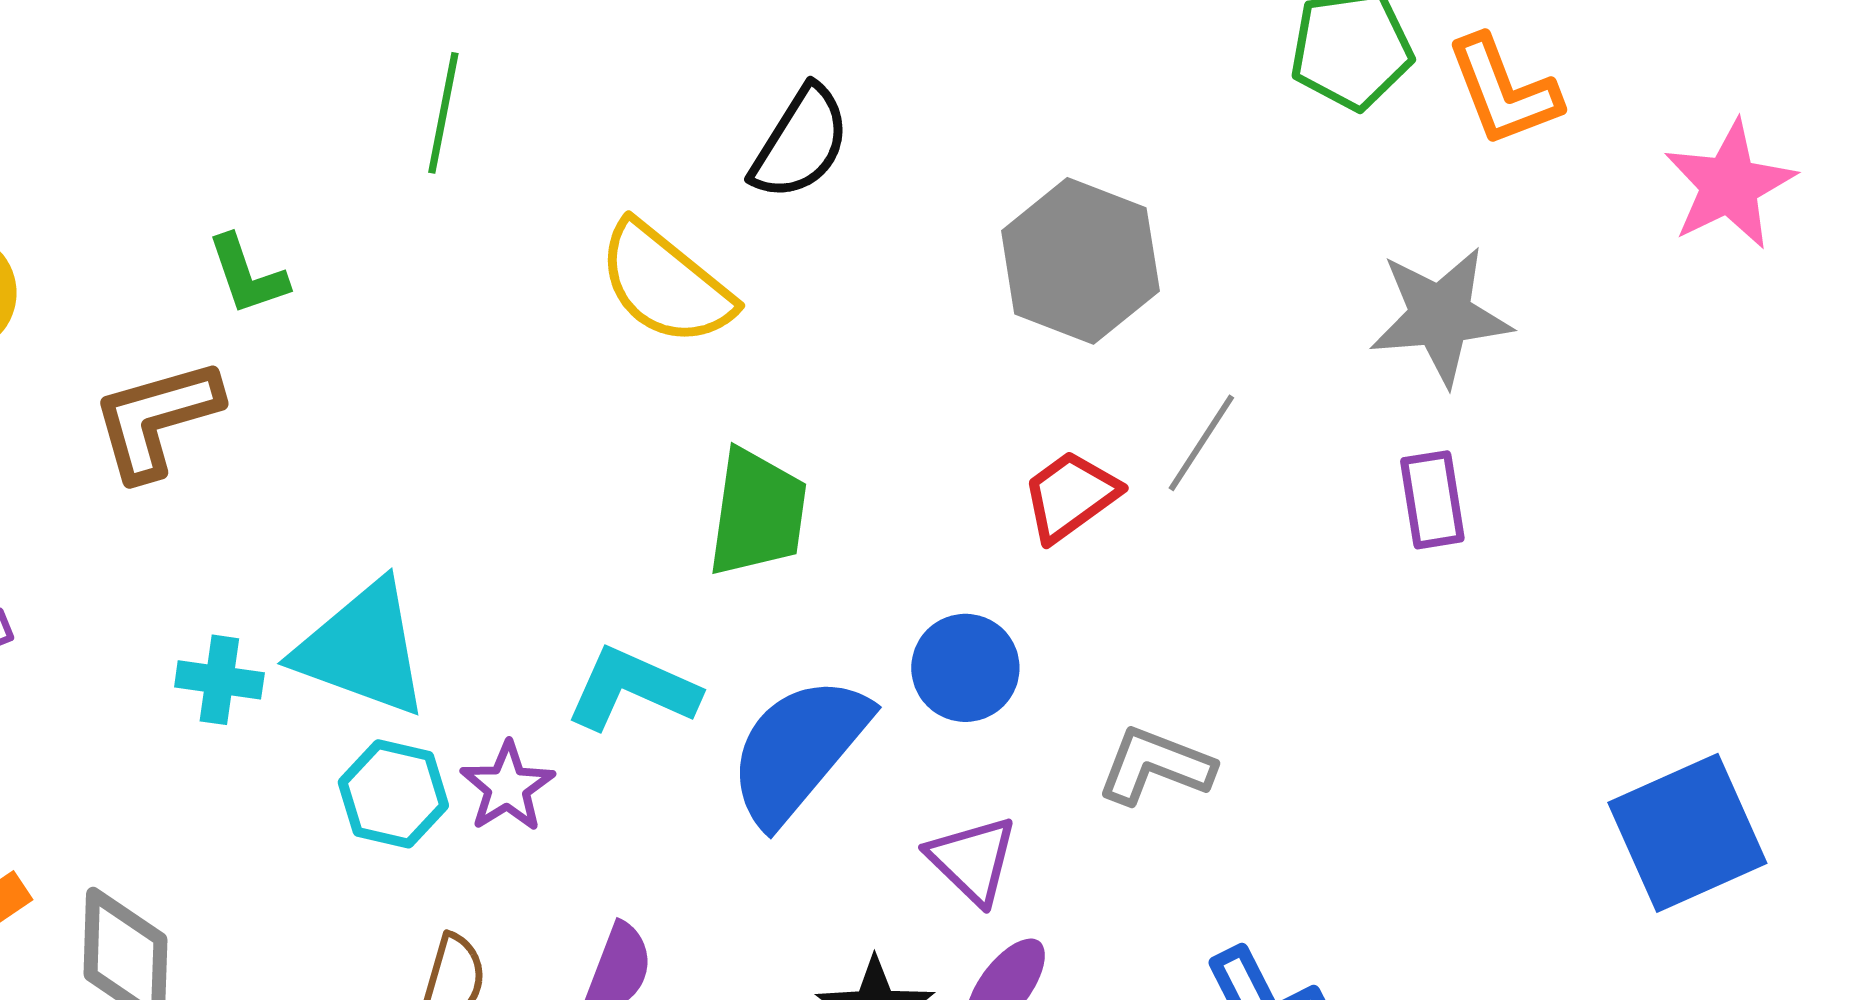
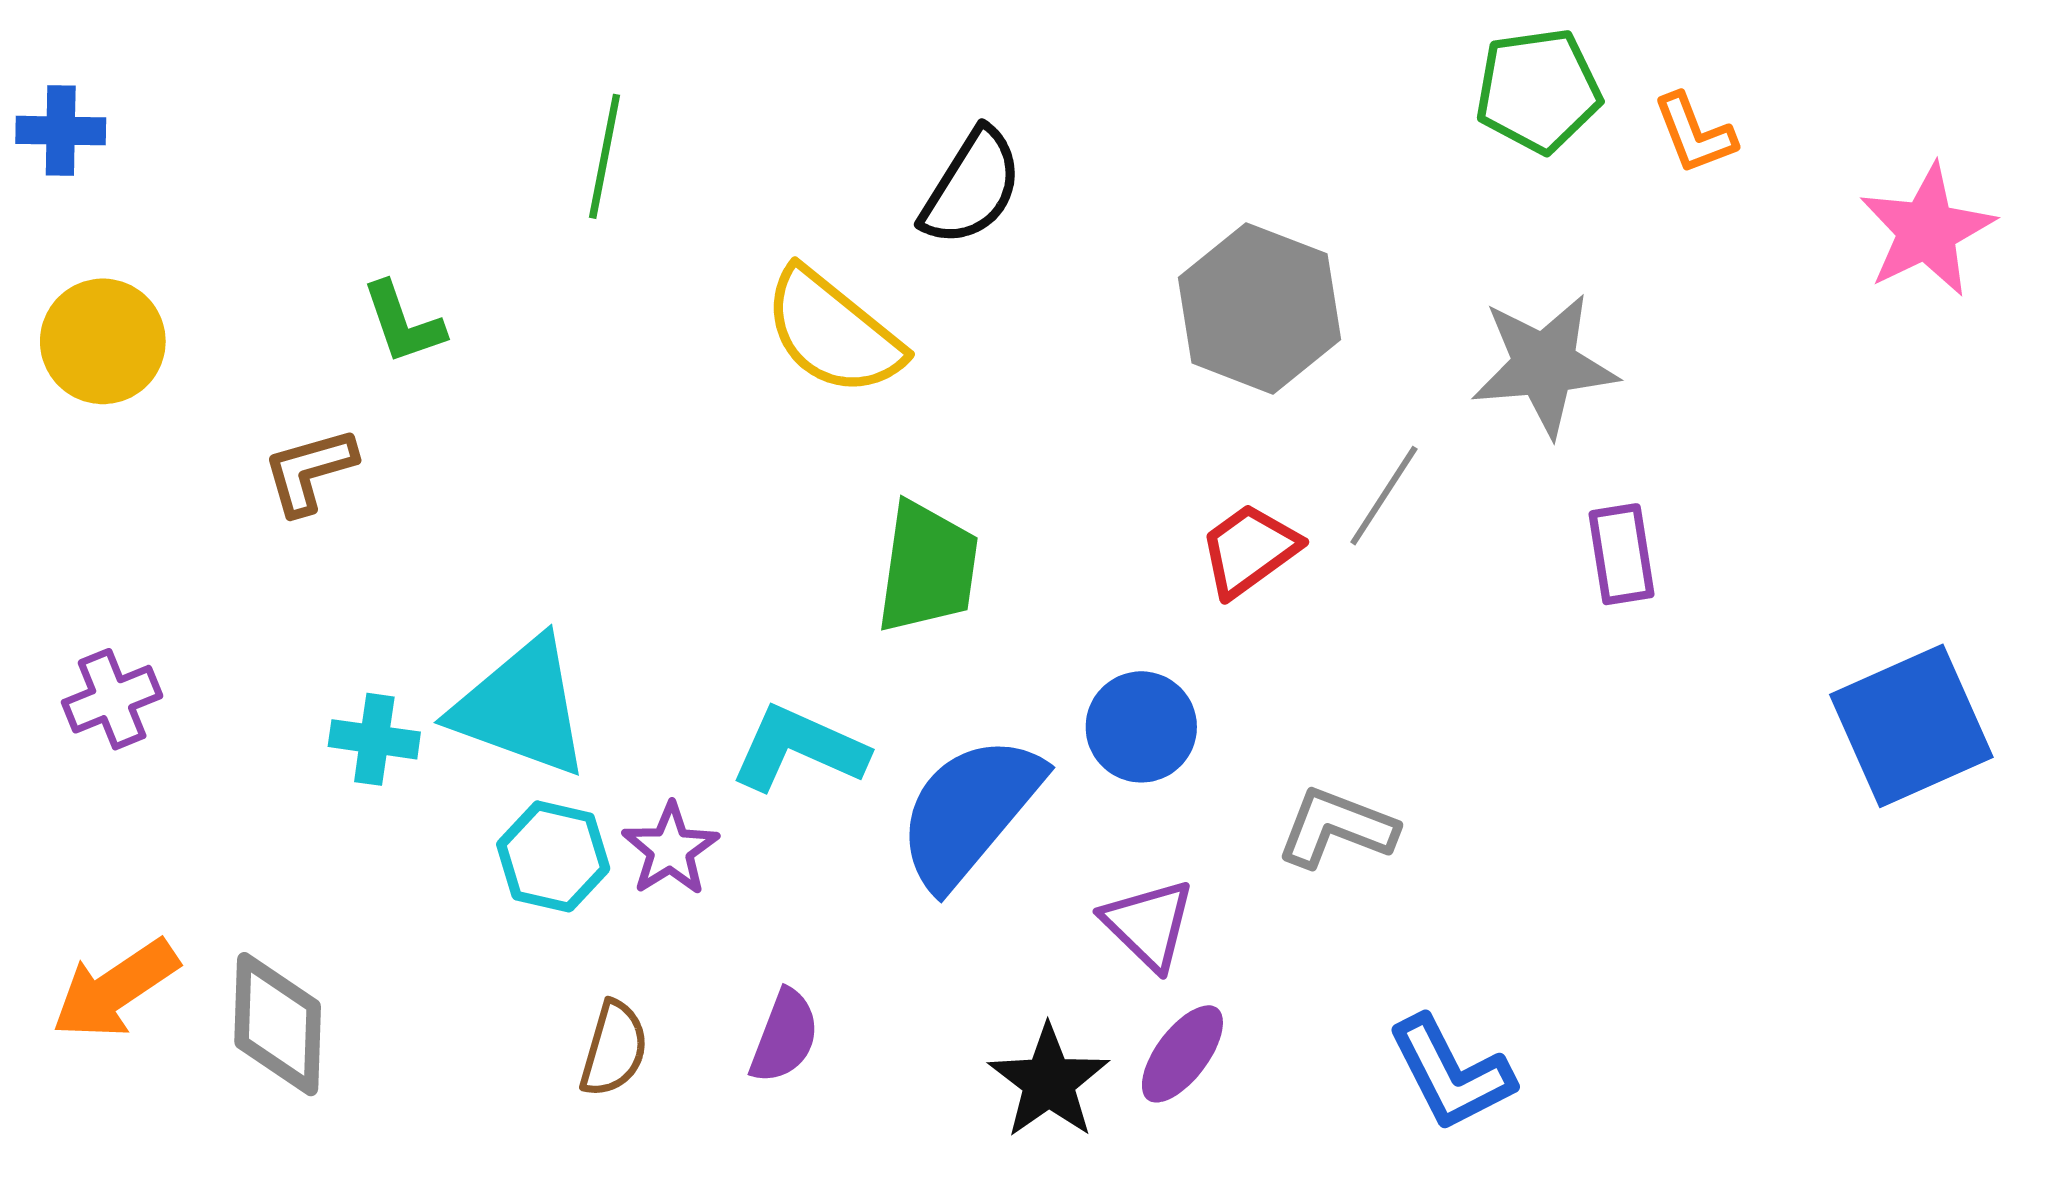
orange L-shape: (1503, 91) -> (1694, 134), size x0.7
gray star: (1440, 316) -> (1544, 365), moved
brown L-shape: (156, 419) -> (309, 471), size x0.7
blue square: (1687, 833) -> (1911, 726), moved

